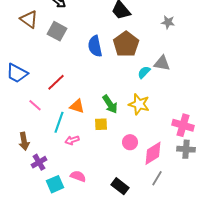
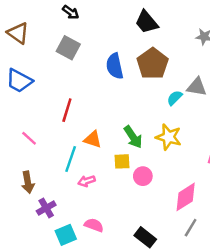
brown triangle: (29, 19) -> (18, 33), moved
blue trapezoid: (17, 73) -> (19, 81), moved
red line: (56, 82) -> (67, 110), turned -30
pink line: (35, 105) -> (29, 138), moved
pink circle: (130, 142) -> (143, 176), moved

